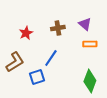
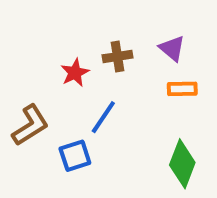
red star: (26, 33) -> (75, 73), moved

